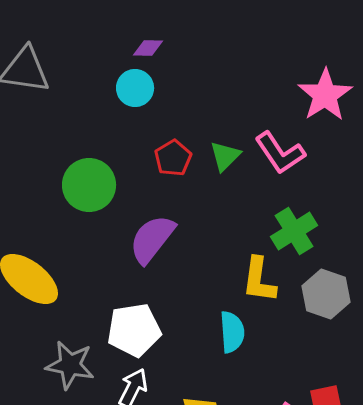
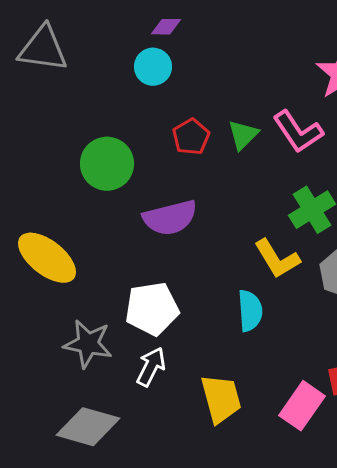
purple semicircle: (152, 239) -> (170, 218), turned -142
yellow L-shape: (259, 280) -> (277, 259), turned -39

